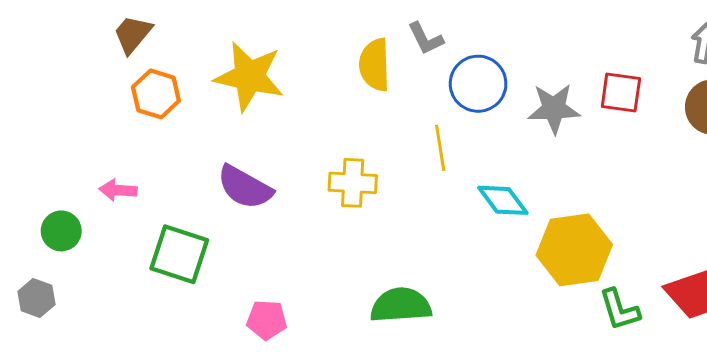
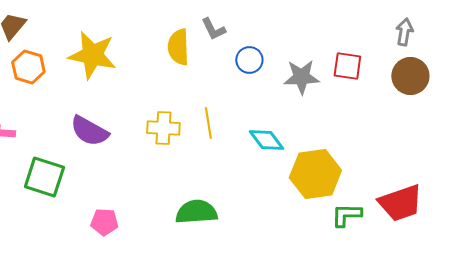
blue circle: (478, 84) -> (249, 60), size x0.7
yellow line: (440, 148) -> (208, 123), moved
green L-shape: (619, 310) -> (346, 215), turned 108

